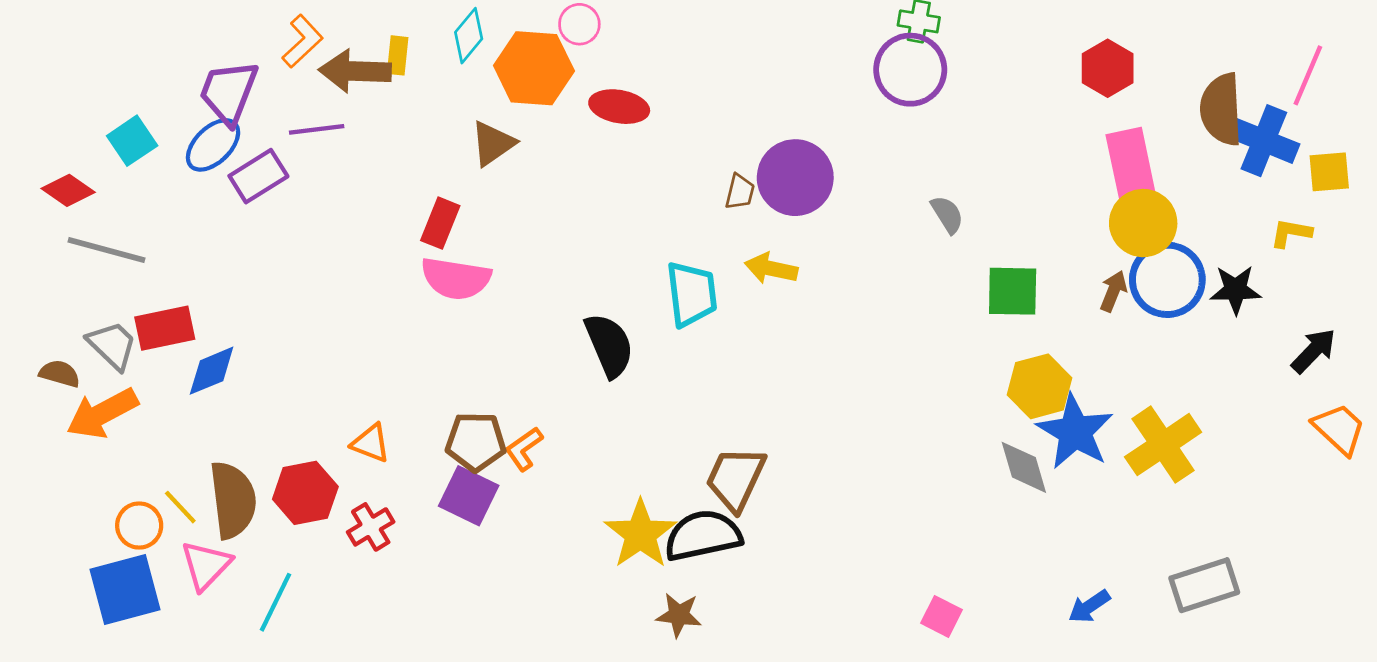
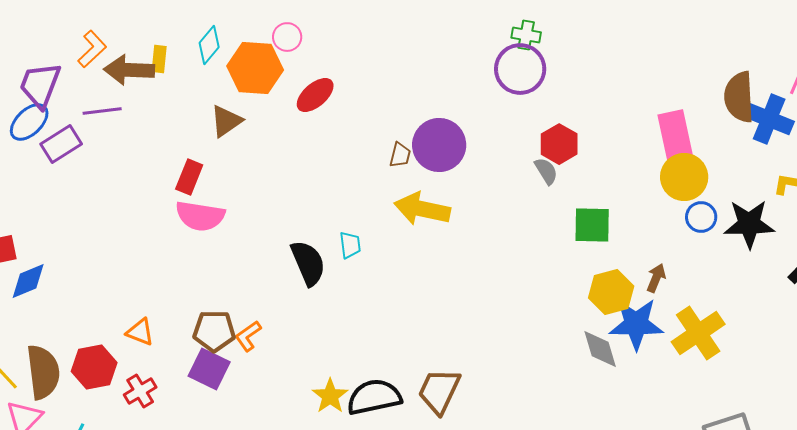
red hexagon: (1108, 68) -> (559, 144), moved
red ellipse: (619, 107) -> (315, 95), turned -51
yellow arrow: (771, 268) -> (422, 209), size x1.5
blue circle: (1167, 280) -> (701, 217), size x0.6
black star: (1235, 290) -> (749, 224), size x1.4
brown arrow: (1113, 291) -> (656, 278), moved
cyan trapezoid: (692, 294) -> (350, 245), moved, size x0.6
blue star: (1075, 432) -> (636, 324), turned -30
brown trapezoid: (736, 479) -> (439, 391), moved
yellow star: (640, 534) -> (330, 396), size x0.7

